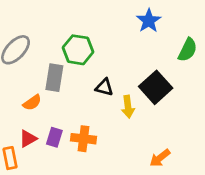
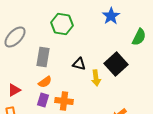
green hexagon: (78, 50) -> (62, 24), moved
orange semicircle: (32, 103) -> (45, 82), moved
red triangle: (28, 139) -> (14, 90), moved

